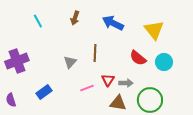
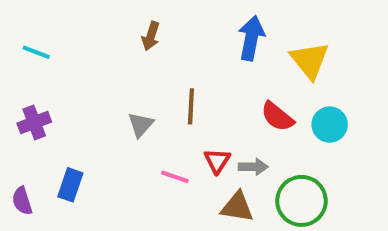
cyan line: (38, 21) -> (36, 52), moved, turned -40
blue arrow: (113, 23) -> (251, 38), moved, turned 75
purple cross: (17, 61) -> (34, 123), size x0.7
pink line: (87, 88) -> (175, 177), turned 40
blue rectangle: (44, 92) -> (70, 185), moved, turned -35

